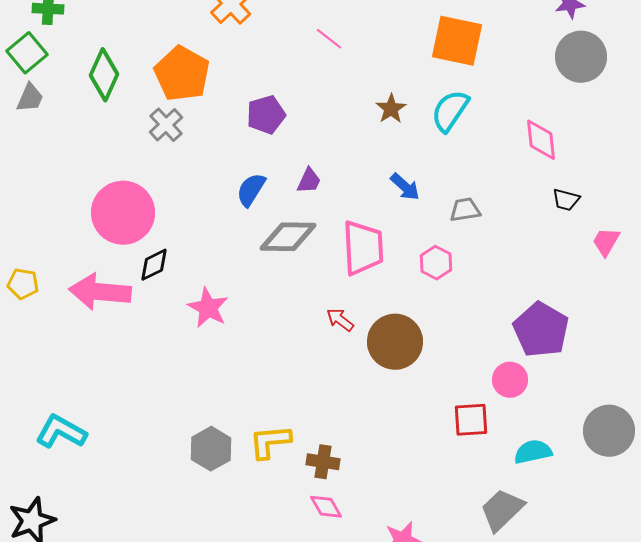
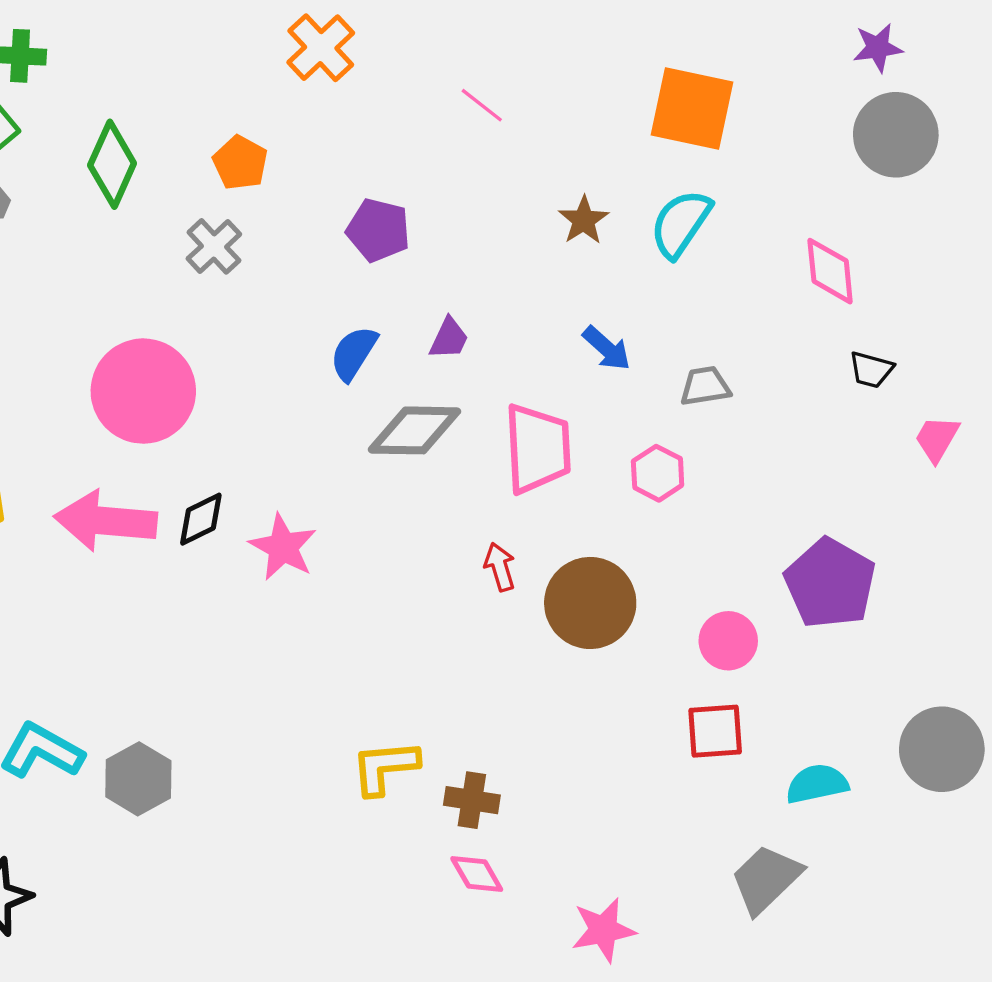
orange pentagon: (182, 74) -> (240, 163), size x0.6
purple pentagon: (266, 115) -> (378, 230), turned 30
black diamond: (154, 265) -> (201, 519), moved
red arrow: (340, 320) -> (500, 567), turned 36
pink circle: (510, 380) -> (728, 641), moved
gray hexagon: (211, 449) -> (138, 779), moved

